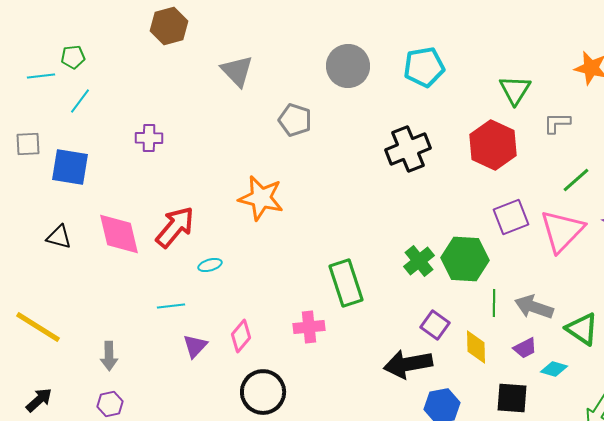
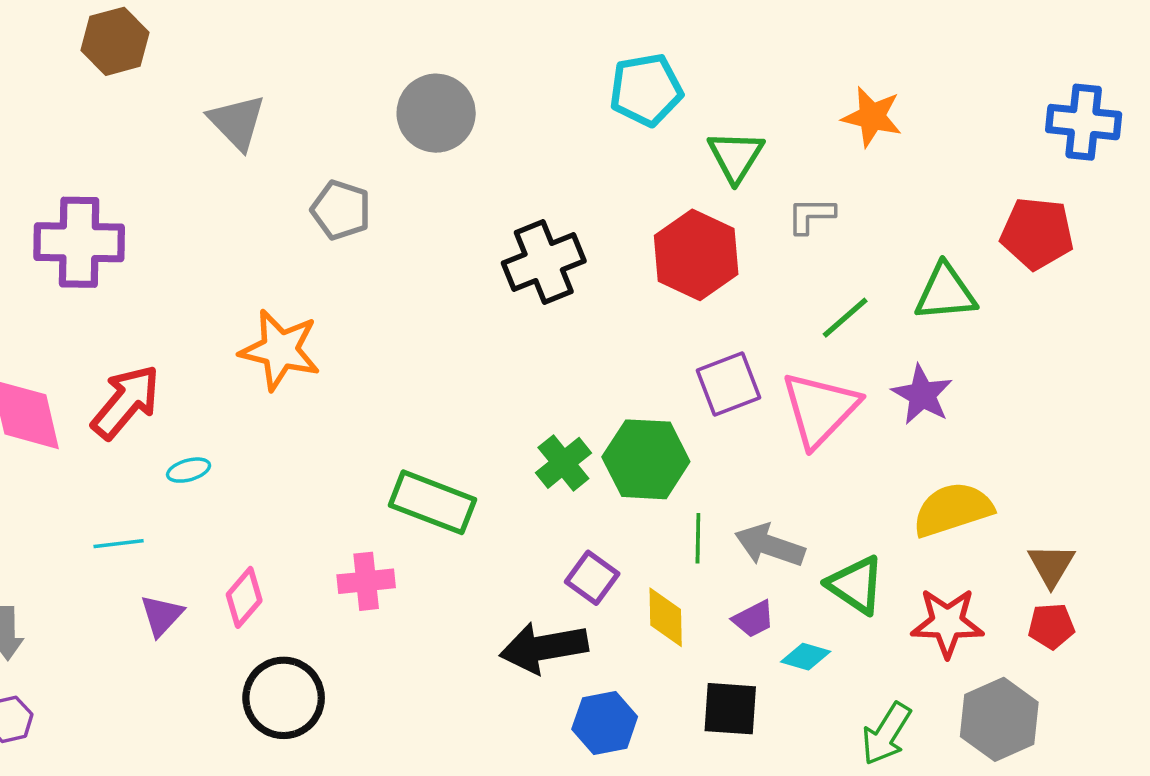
cyan pentagon: (424, 67) -> (646, 90), moved
purple cross: (149, 138) -> (79, 242), size x1.8
green rectangle: (346, 283) -> (432, 502), turned -51

